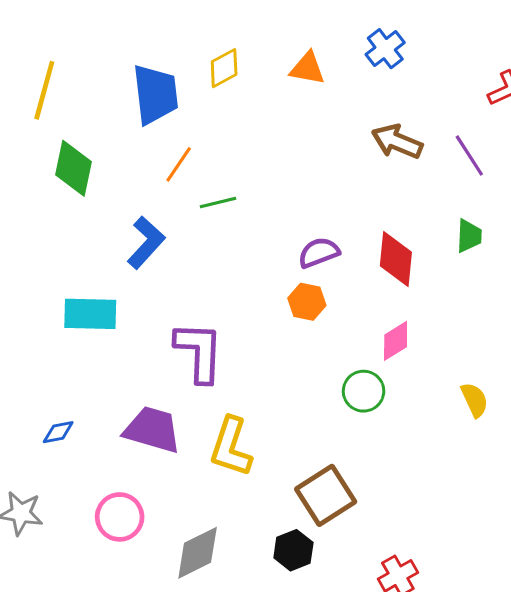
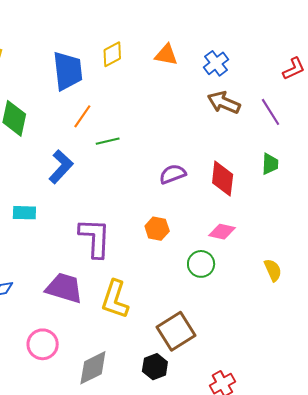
blue cross: (385, 49) -> (216, 63), moved
orange hexagon: (307, 302) -> (157, 229), moved
cyan rectangle: (90, 314) -> (24, 213), size x0.7
pink diamond: (396, 341) -> (222, 232), turned 44

